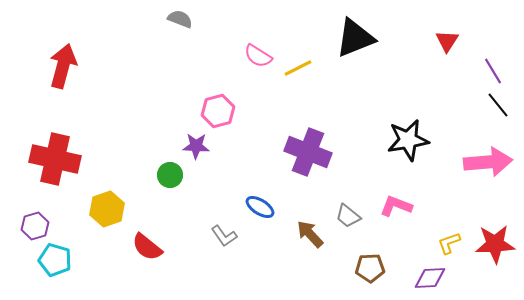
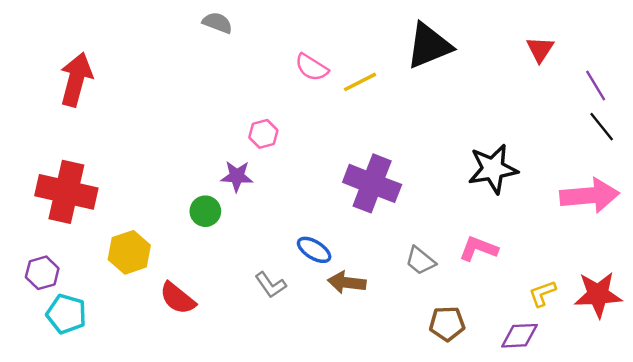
pink hexagon: (218, 111) -> (263, 134), size x0.7
brown arrow: (310, 234) -> (347, 282), moved, turned -40

